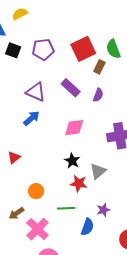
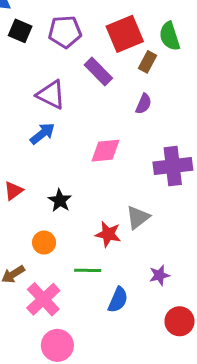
purple rectangle: (71, 88) -> (98, 72), moved
black star: (72, 161) -> (60, 201), moved
purple star: (103, 210) -> (159, 275), moved

